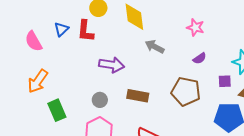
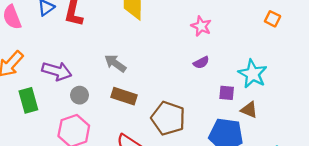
gray arrow: (155, 47) -> (115, 63), moved
purple arrow: (112, 65) -> (57, 71), moved
brown pentagon: (186, 91) -> (168, 118), moved

